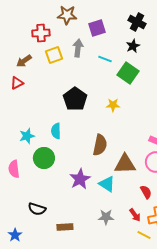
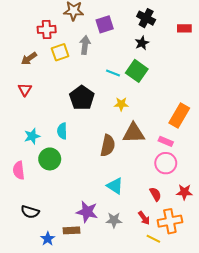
cyan line: (105, 59) -> (113, 73), moved
red triangle: (17, 83) -> (25, 90), moved, turned -32
brown triangle: (125, 164) -> (134, 133), moved
purple star: (80, 179) -> (87, 212), moved, turned -30
black semicircle: (37, 209) -> (30, 212), moved
blue star: (15, 235) -> (48, 239), moved

